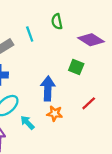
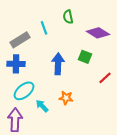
blue arrow: (48, 89) -> (58, 64), moved
red line: (89, 103) -> (105, 78), moved

